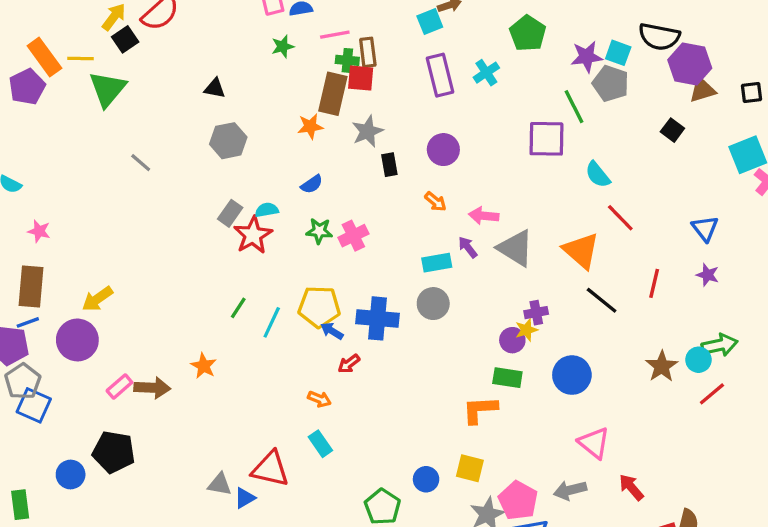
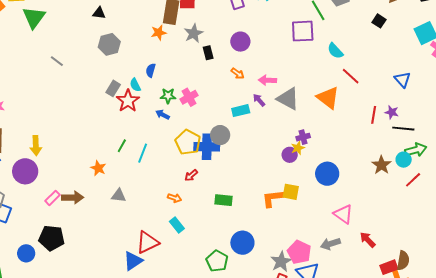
blue semicircle: (312, 184) -> (151, 70), moved, turned 144
cyan semicircle: (267, 210) -> (135, 85), turned -104
purple star: (708, 275) -> (392, 112), moved
yellow arrow: (97, 299) -> (36, 146), turned -54
black line: (602, 300) -> (403, 129), moved, turned -30
gray circle: (433, 304) -> (220, 135), moved
yellow pentagon: (319, 307) -> (188, 142), moved, turned 30
blue arrow: (332, 331) -> (163, 115), moved
orange star: (204, 366) -> (98, 168), moved
green rectangle: (507, 378) -> (224, 200), moved
yellow square: (470, 468) -> (291, 192), moved
red triangle: (270, 469) -> (147, 242), turned -35
blue circle: (426, 479) -> (242, 243), size x1.5
gray triangle: (220, 484) -> (119, 196), moved
blue triangle: (245, 498) -> (133, 261), size x1.5

